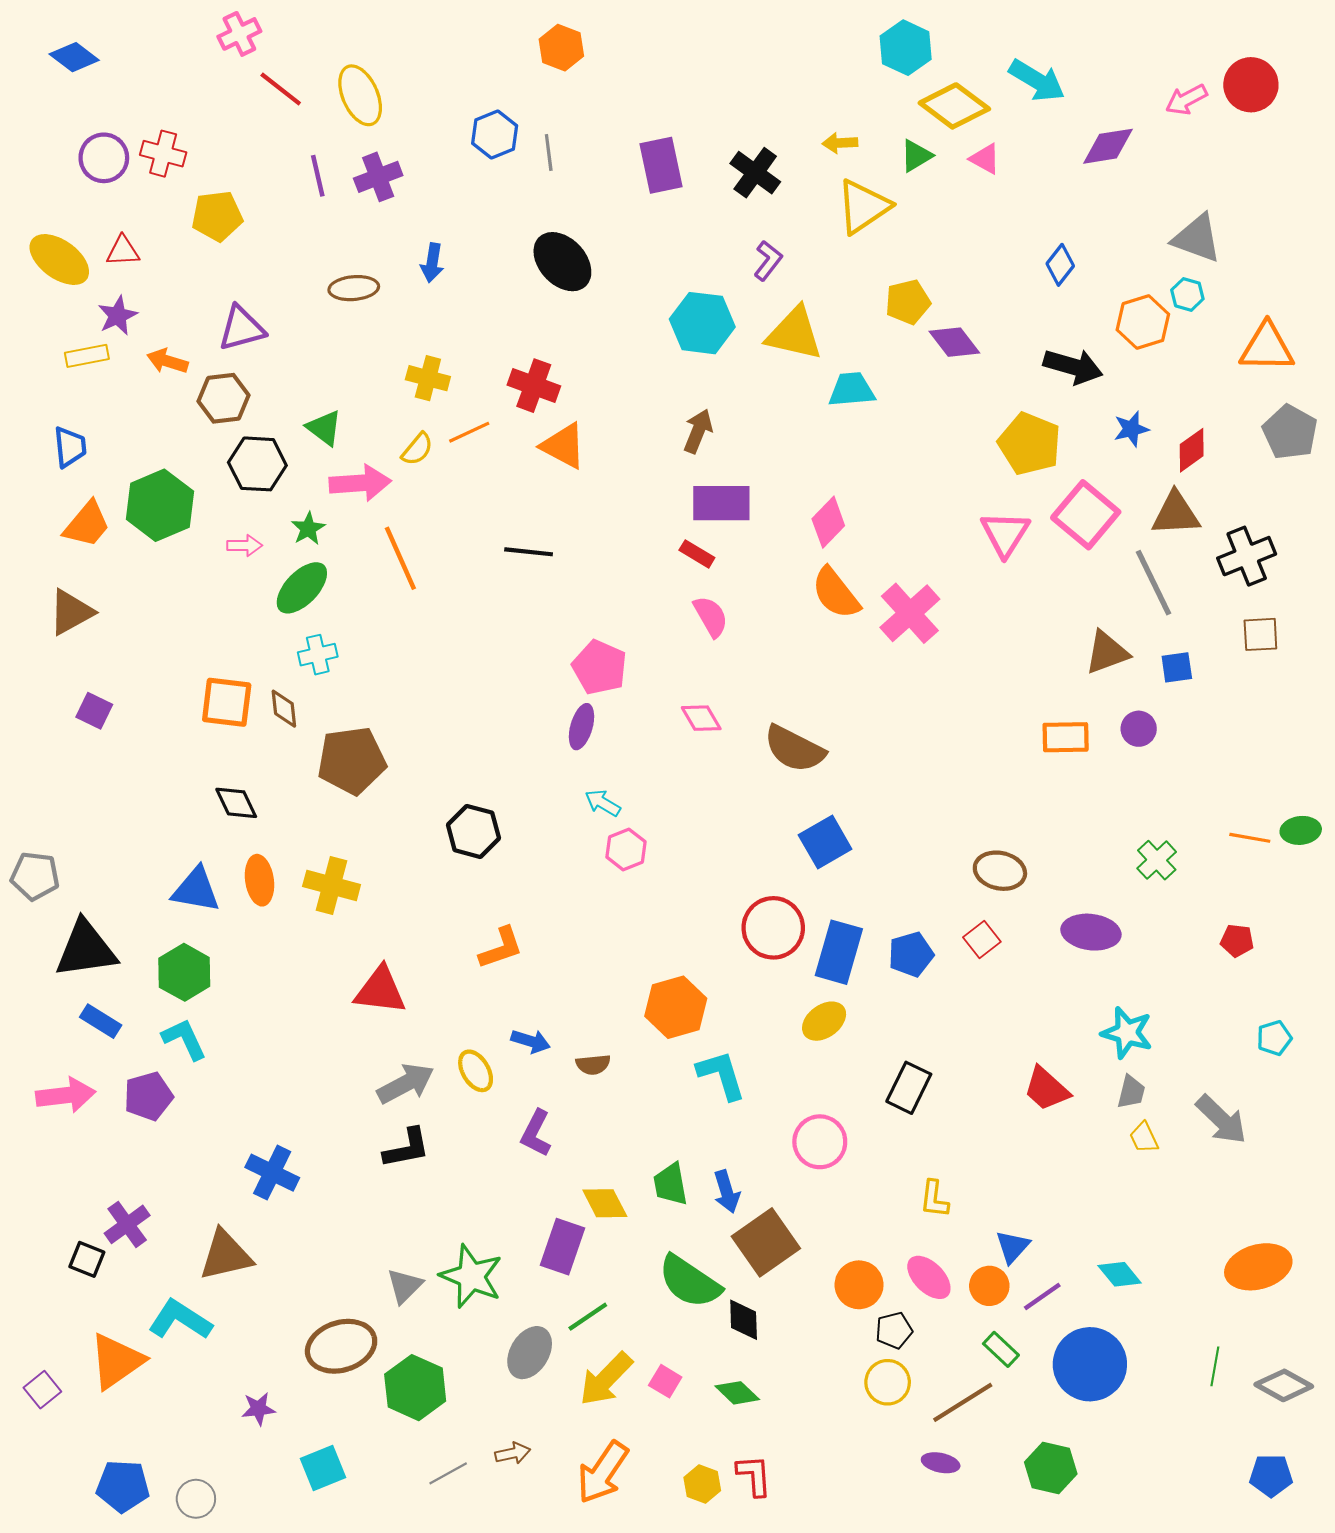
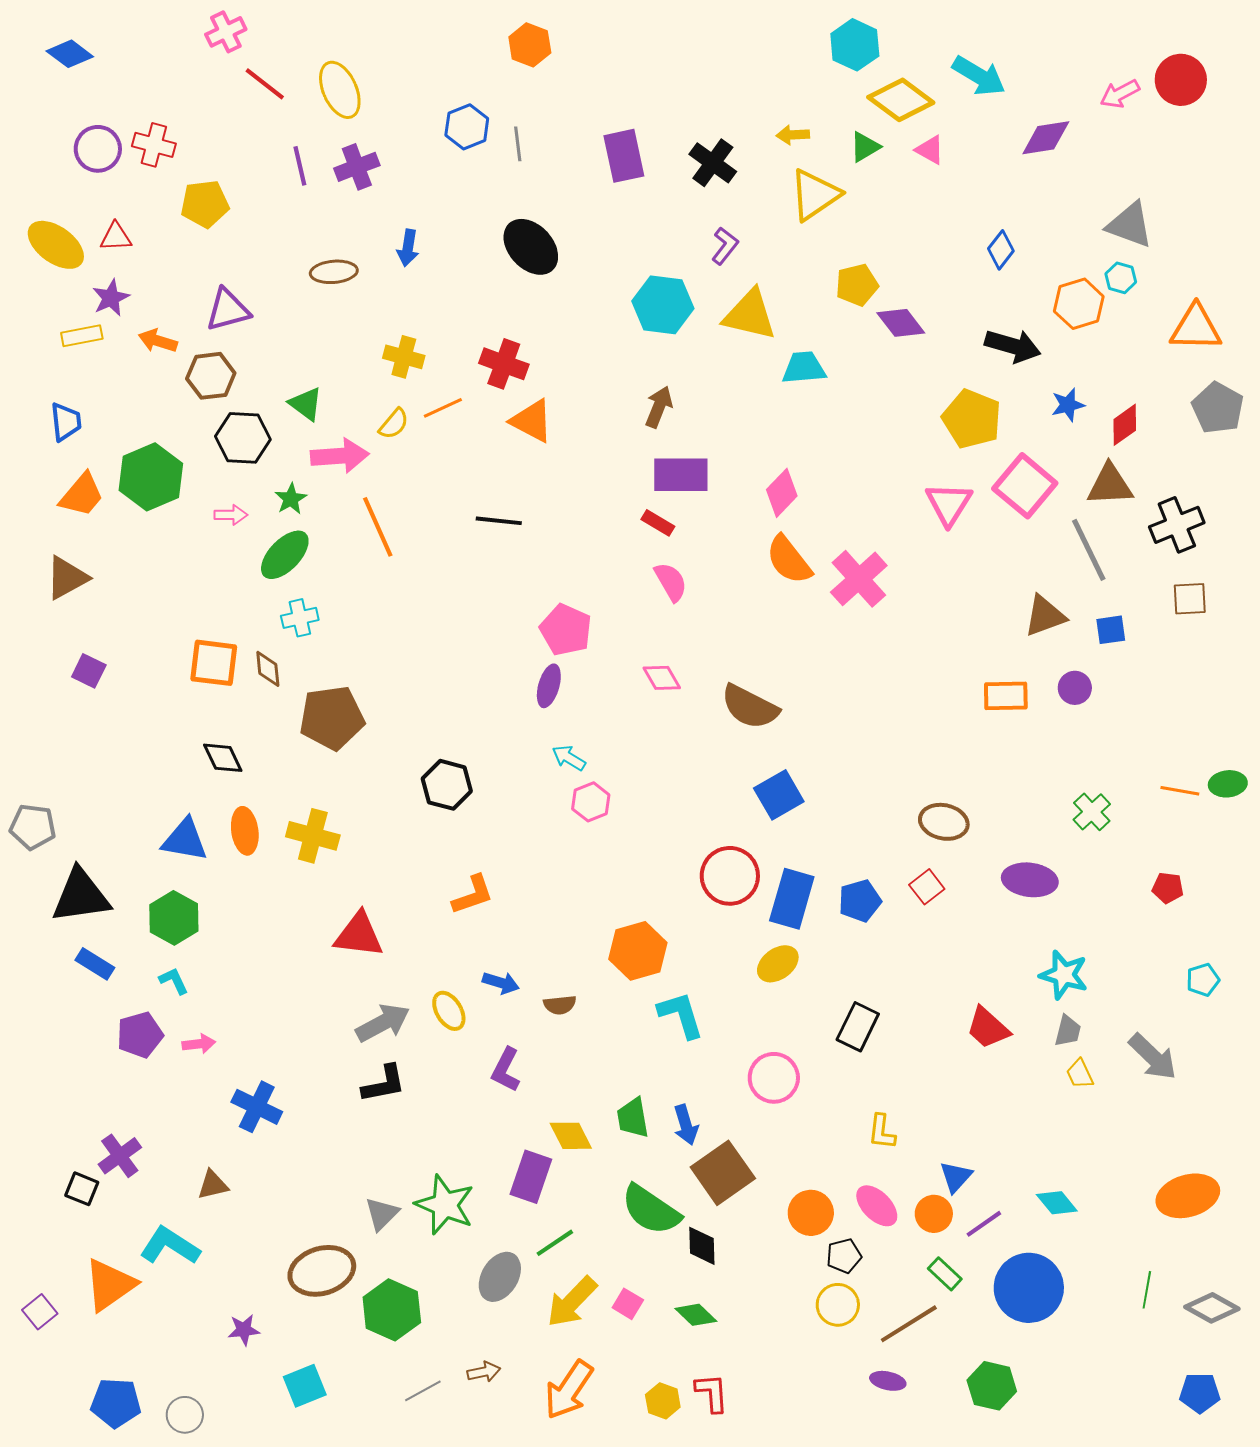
cyan L-shape: (184, 1039) -> (174, 981), size x0.7
pink arrow: (66, 1095) -> (199, 1044), moved, size x0.6
brown triangle: (226, 1255) -> (213, 1185), size x0.6

